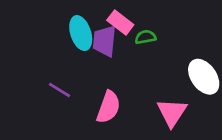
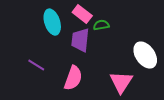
purple trapezoid: (104, 41) -> (80, 40), moved

